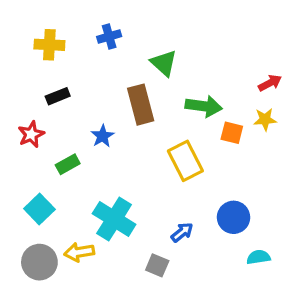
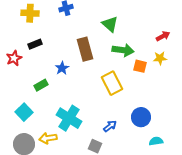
green triangle: (164, 63) -> (110, 24), moved
red star: (31, 134) -> (14, 58), moved

